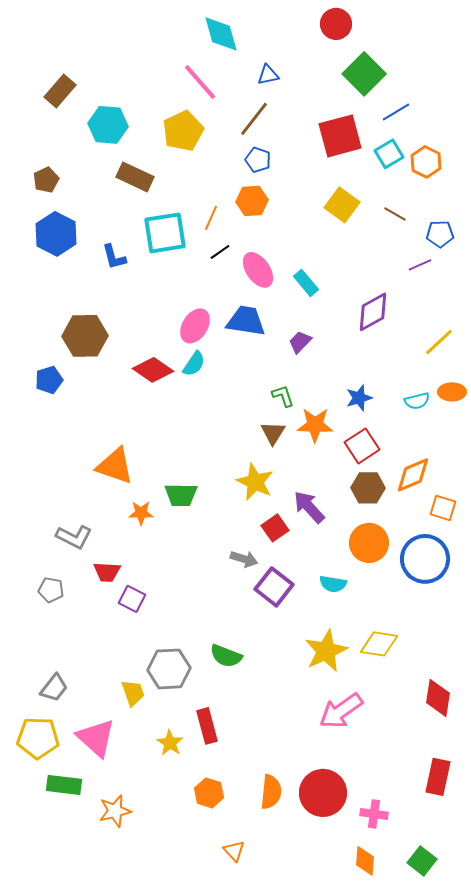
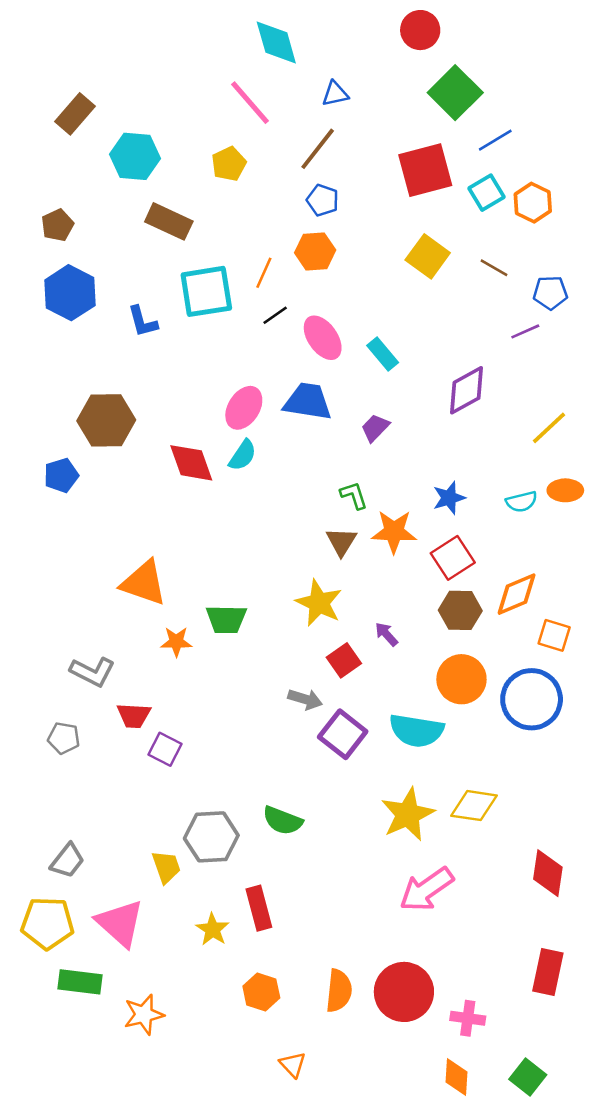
yellow pentagon: (183, 131) -> (229, 164), size x0.7
red diamond: (153, 370) -> (191, 463), turned 36
purple arrow: (309, 507) -> (386, 634), size x0.6
cyan semicircle: (333, 584) -> (416, 731), size x1.6

